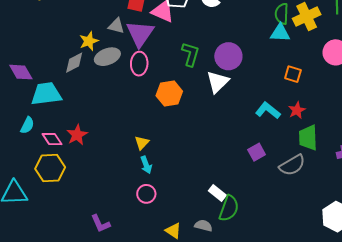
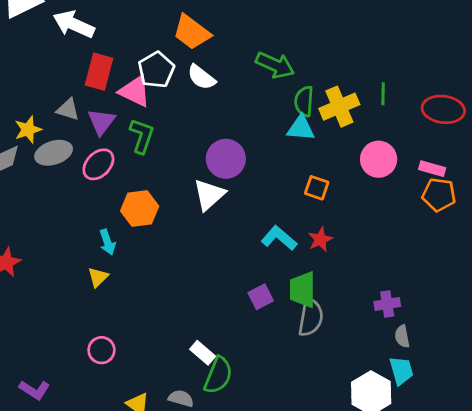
purple triangle: (140, 34) -> (101, 122), size x0.7
green L-shape: (190, 54) -> (142, 136), moved
pink ellipse: (139, 64) -> (98, 164), turned 40
green trapezoid: (308, 138) -> (303, 290), moved
cyan arrow: (146, 165) -> (107, 242), moved
gray semicircle: (292, 165) -> (311, 317), turned -52
purple L-shape: (100, 224) -> (35, 390), turned -35

